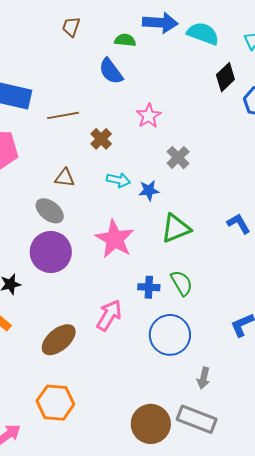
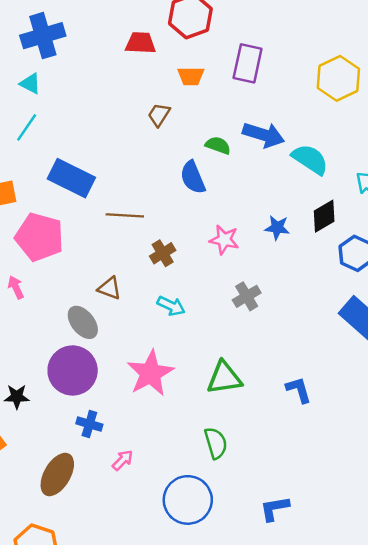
pink star: (149, 116) -> (224, 240), turned 30
blue star: (149, 190) -> (277, 228), moved
blue cross: (149, 287) -> (89, 424), moved
pink arrow: (109, 315) -> (123, 460), size x0.6
brown ellipse: (59, 340) -> (57, 474), turned -33

